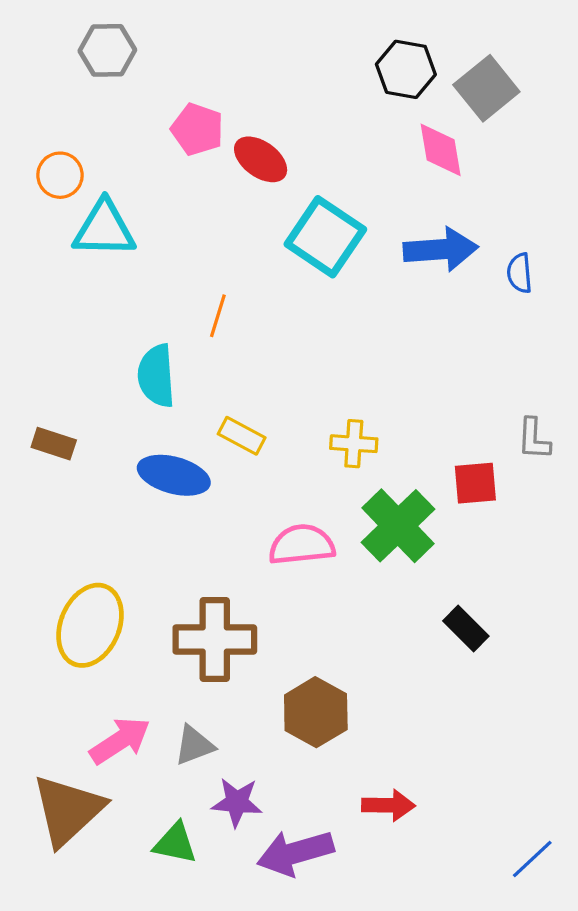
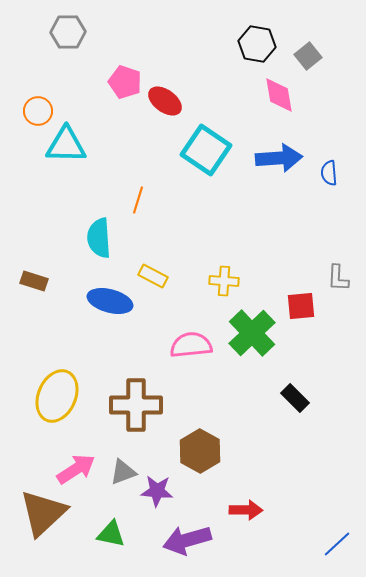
gray square: (486, 88) -> (308, 56), size x0.7
purple star: (237, 802) -> (157, 491), moved

